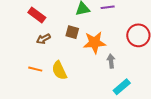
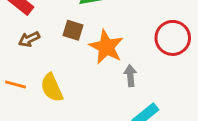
orange star: (95, 43) -> (106, 47), turned 30

